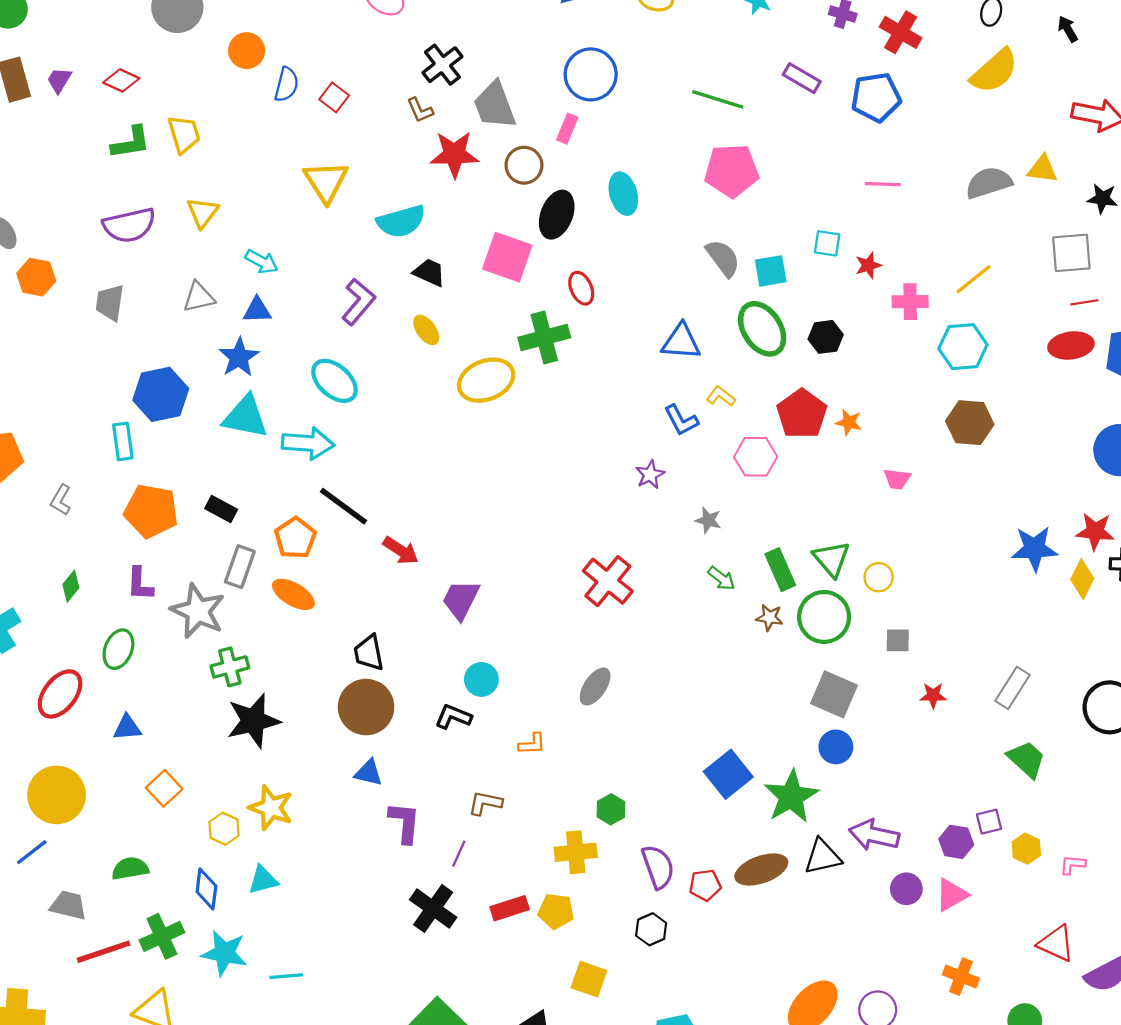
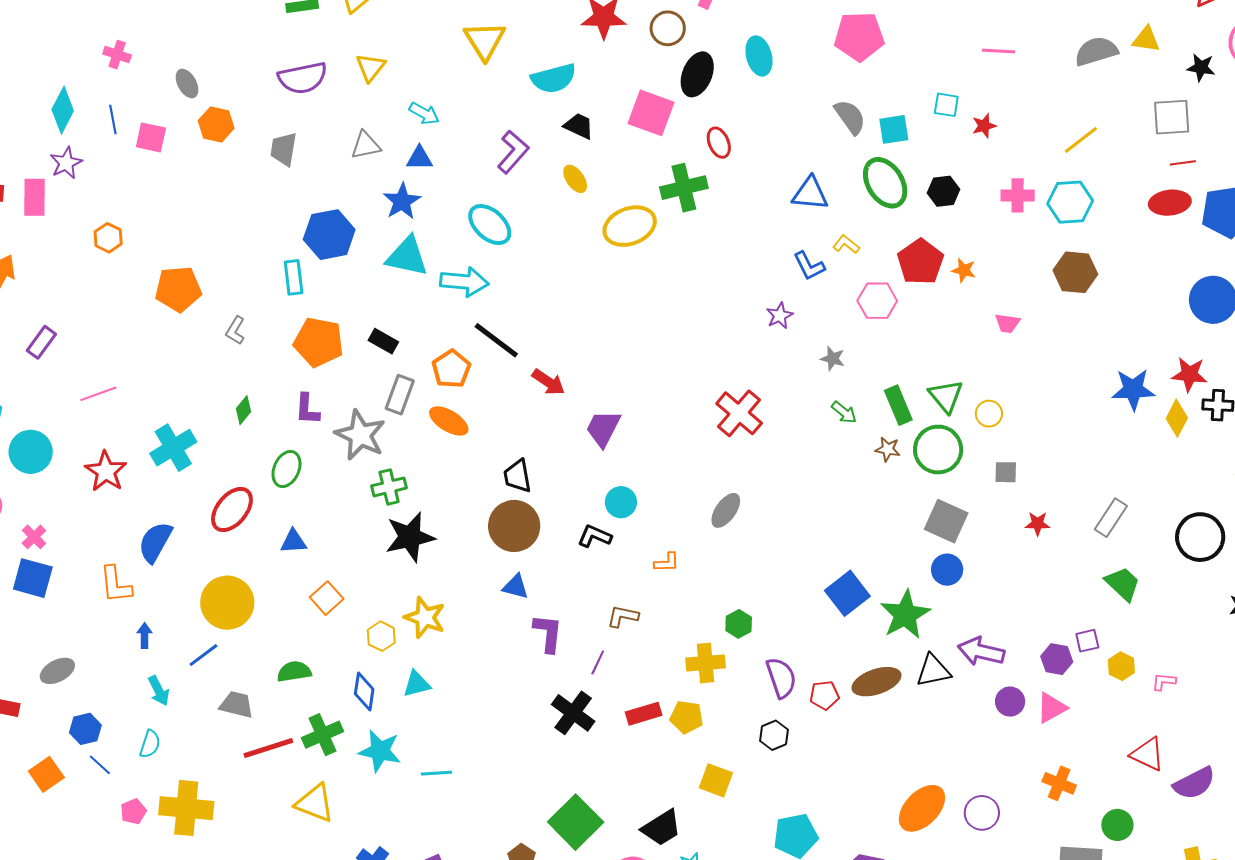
pink cross: (910, 302) -> (1018, 195), moved

